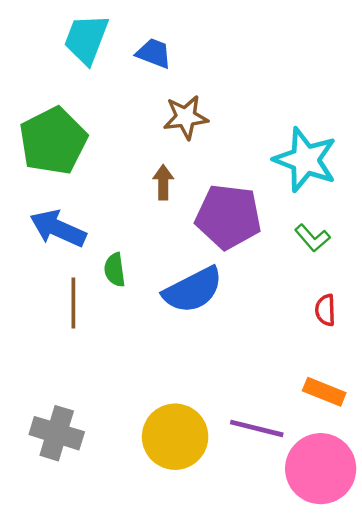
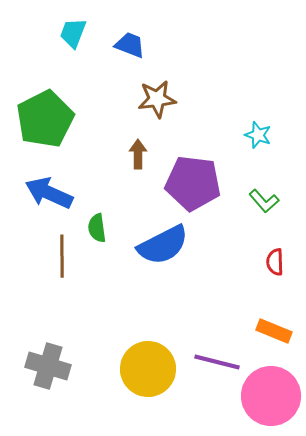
cyan trapezoid: (86, 39) -> (73, 33), size x0.7
cyan star: (305, 160) -> (258, 135), size x0.5

